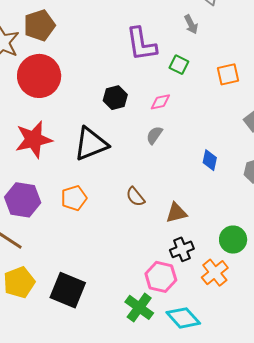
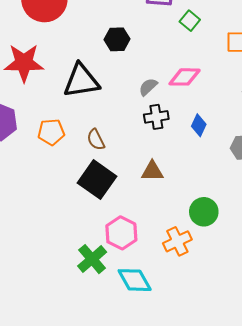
pink diamond: (160, 102) -> (185, 77), moved, size x1.4
brown semicircle: (135, 197) -> (96, 140), moved
black cross: (182, 249) -> (156, 117), moved
black square: (68, 290) -> (97, 180), moved

